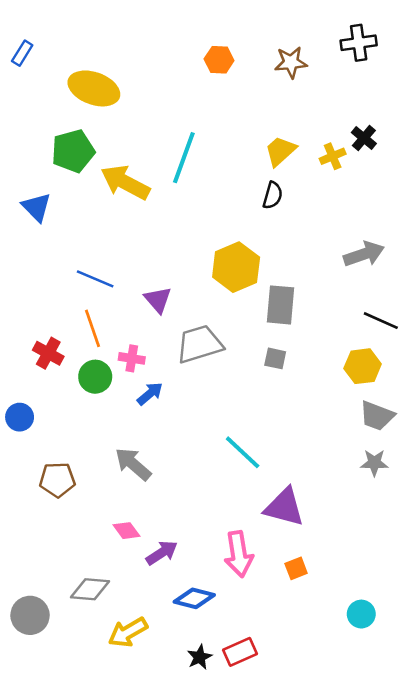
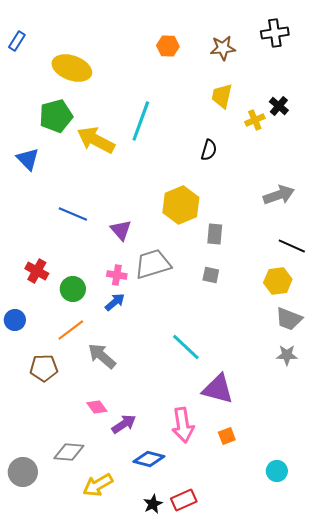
yellow trapezoid: (280, 151) -> (222, 96), moved, turned -36
gray rectangle: (280, 305) -> (215, 234), size x0.7
orange line: (93, 328) -> (71, 330), moved, turned 72
pink cross: (132, 358) -> (117, 275), moved

